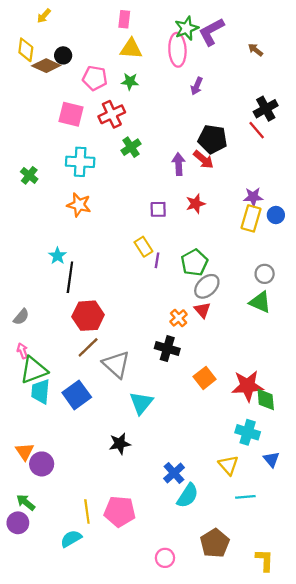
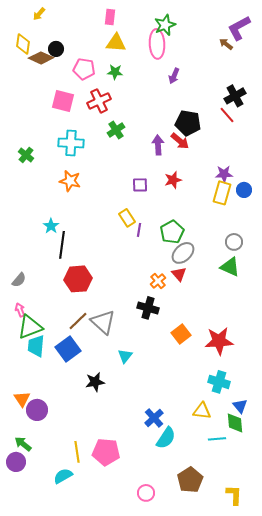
purple L-shape: (211, 32) -> (239, 28), moved
brown line: (88, 347) -> (78, 321), moved
green diamond: (266, 399) -> (235, 423), moved
cyan triangle: (141, 403) -> (125, 356), size x0.7
black star: (120, 444) -> (95, 382), moved
yellow triangle: (228, 465) -> (202, 411), turned -42

